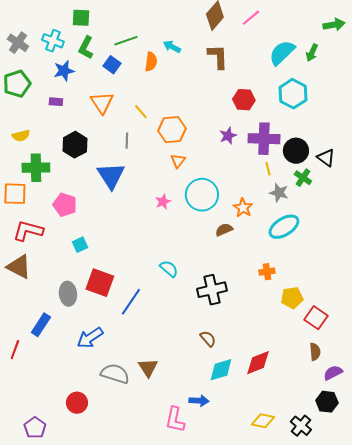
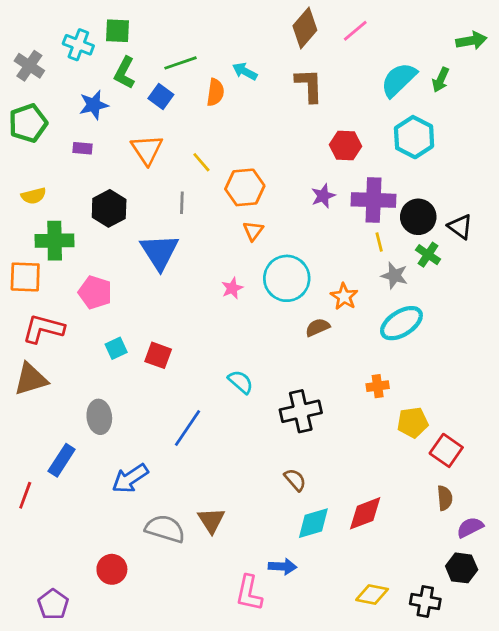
cyan cross: (53, 41) -> (78, 45), moved
brown triangle: (19, 267) -> (31, 379), turned -44
red square: (100, 283) -> (158, 355), moved, size x0.7
black cross: (301, 426) -> (425, 601), turned -30

